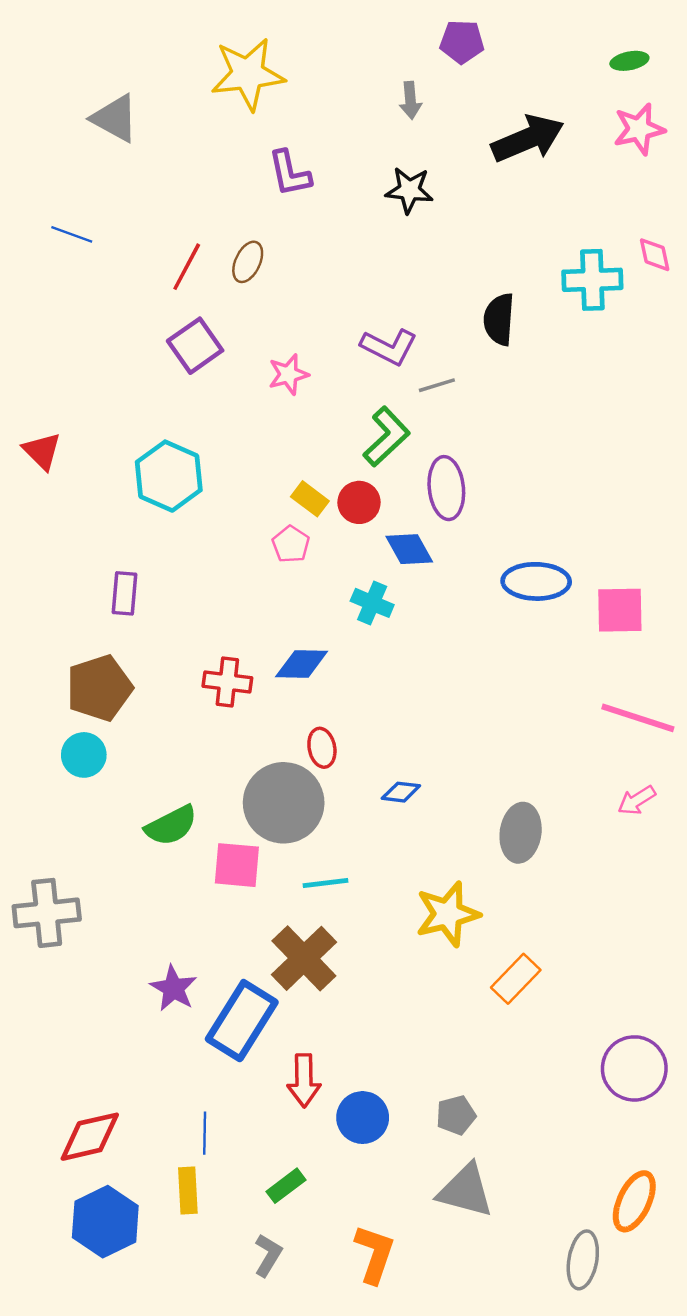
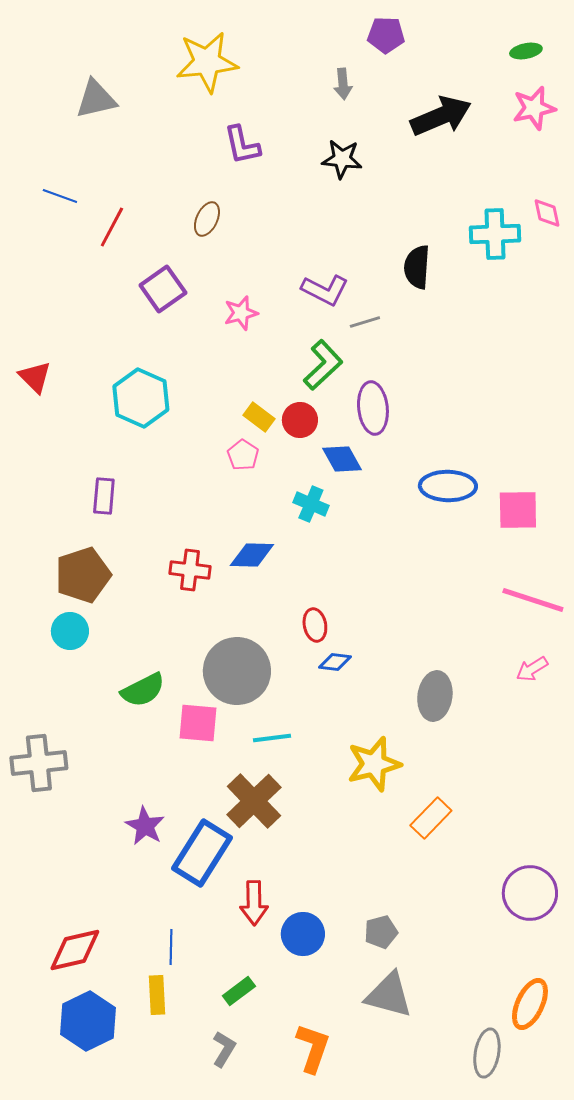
gray triangle: (115, 118) -> (96, 99), turned -42
red line: (187, 267) -> (112, 227), moved
red ellipse: (322, 748) -> (315, 625), moved

